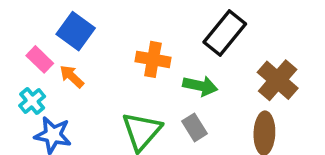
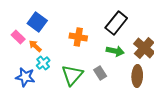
green arrow: (200, 86) -> (115, 51), moved
cyan cross: (32, 101) -> (43, 63), moved

